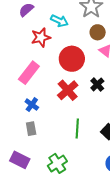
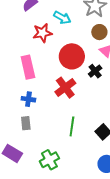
pink rectangle: (29, 73) -> (28, 67), turned -55
black cross: (97, 85) -> (95, 71), moved
blue cross: (32, 105) -> (28, 99), turned -32

